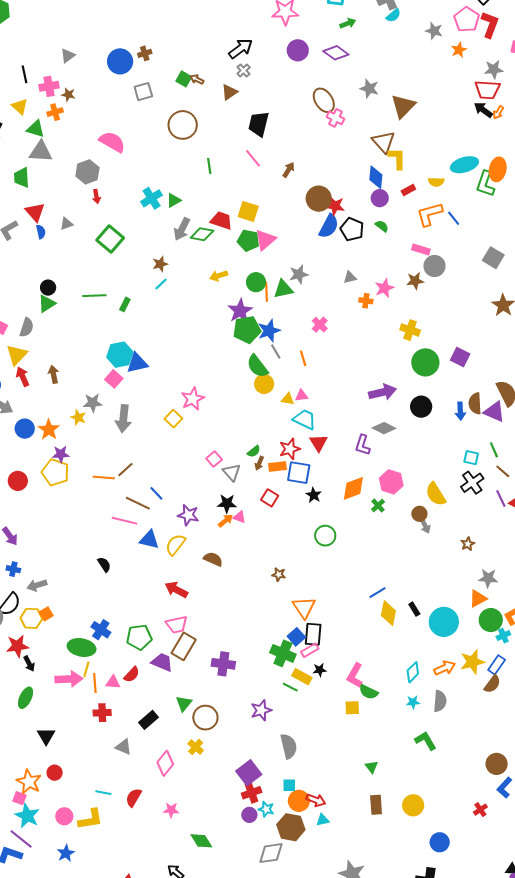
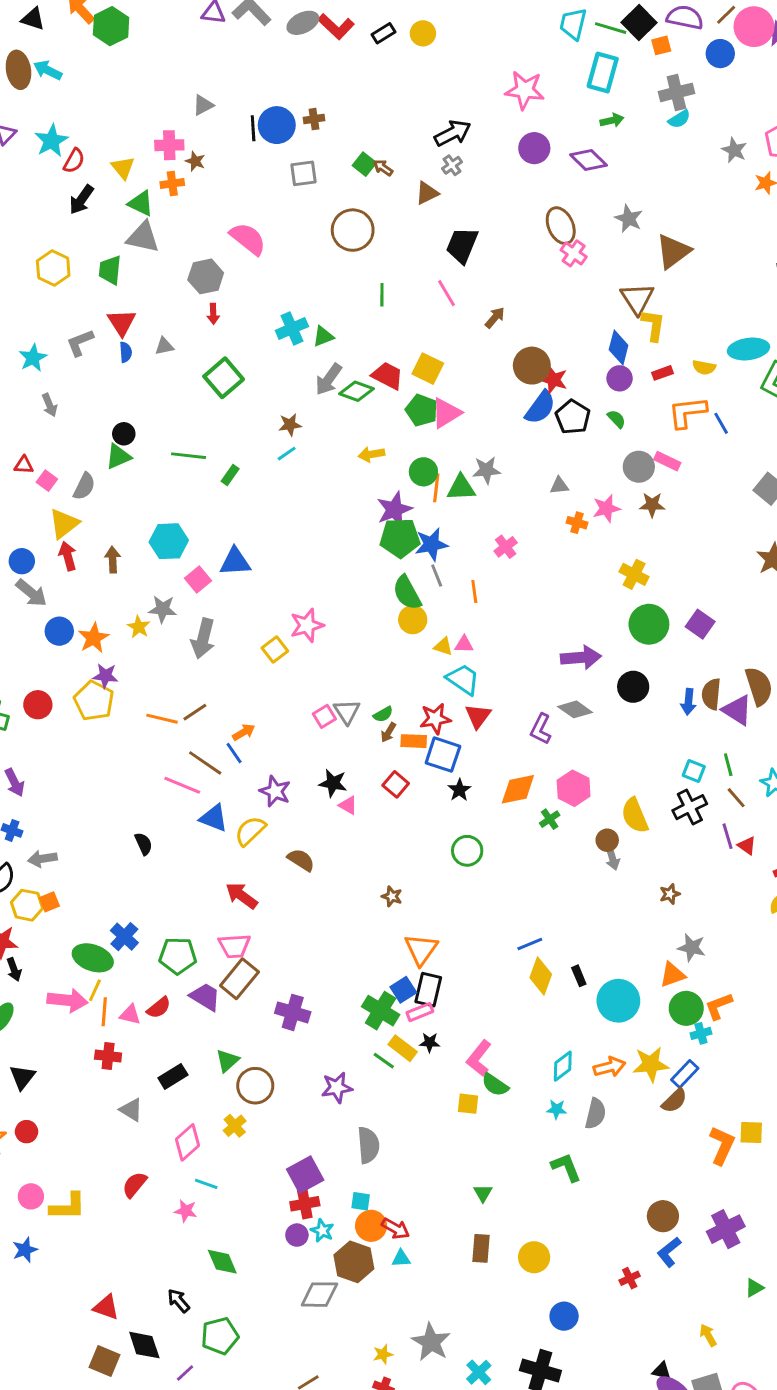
black line: (24, 74) -> (253, 128), moved
gray circle: (435, 266) -> (639, 467), moved
cyan hexagon: (120, 355) -> (169, 541), moved
gray triangle: (232, 472) -> (347, 712), moved
orange arrow: (226, 521) -> (244, 732), moved
cyan line: (103, 793) -> (206, 1184), moved

